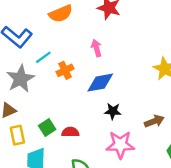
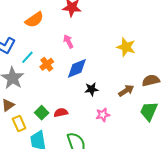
pink star: (120, 145) -> (103, 115), size x0.6

